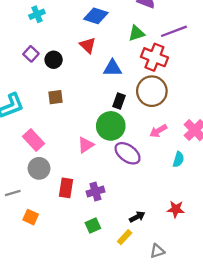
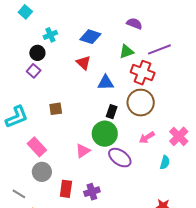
cyan cross: (37, 14) -> (50, 35), moved
black circle: (54, 60) -> (37, 53), moved
gray line: (13, 193) -> (19, 194), turned 48

